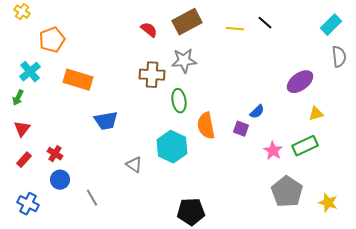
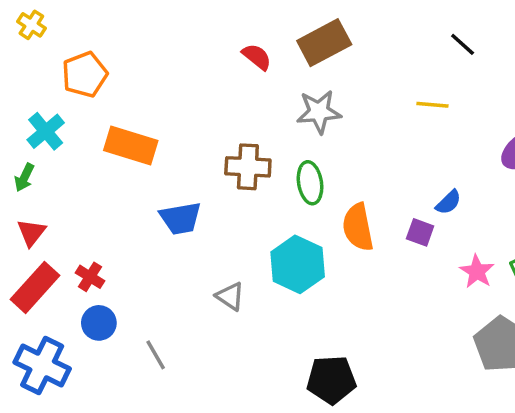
yellow line: (235, 29) -> (432, 105), moved
brown cross: (152, 75) -> (248, 167), moved
red rectangle: (24, 160) -> (35, 287), size x1.8
blue cross: (28, 204) -> (42, 366), size x1.4

